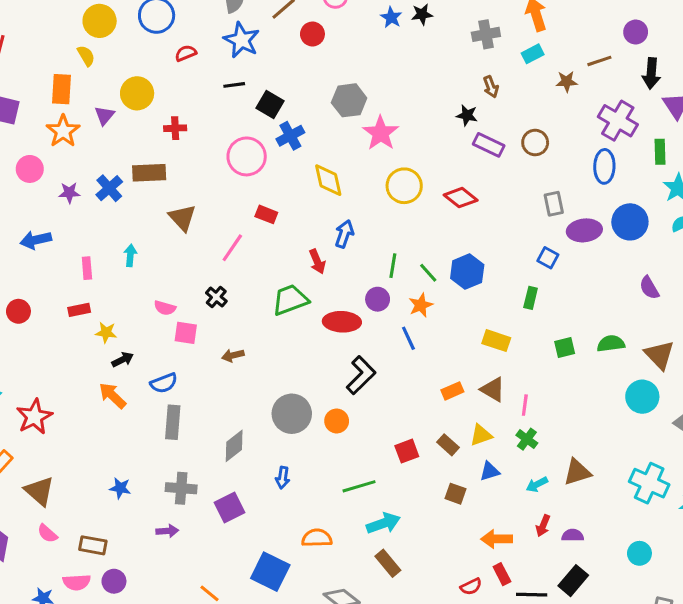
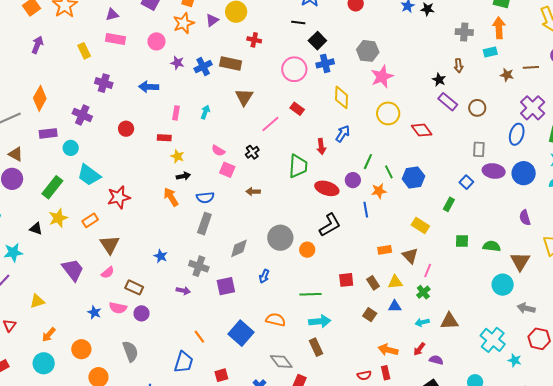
green trapezoid: (290, 300) -> (298, 166), turned 100
pink semicircle: (47, 533) -> (108, 273), turned -96

